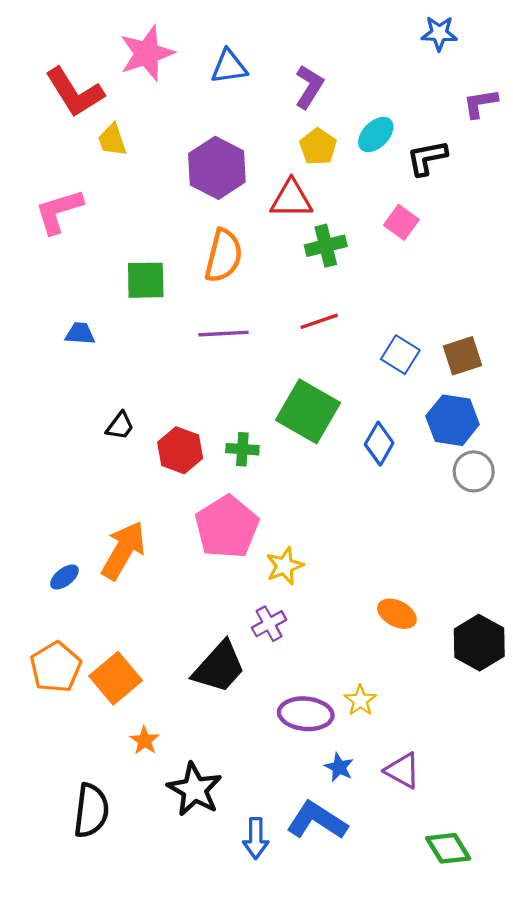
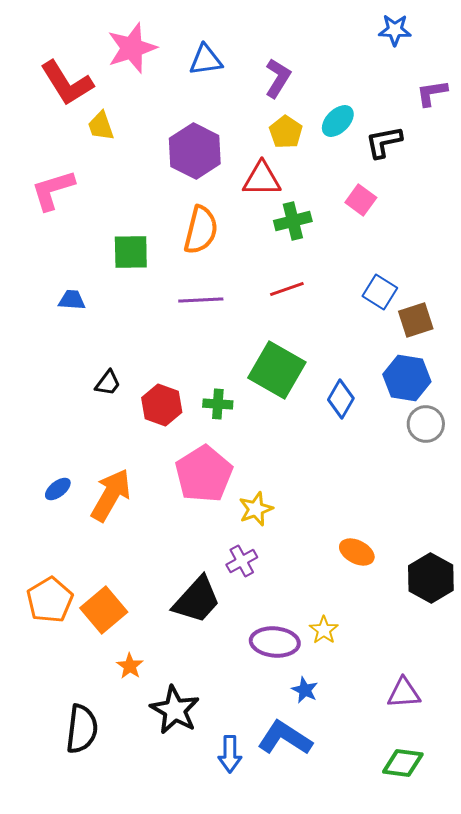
blue square: (400, 355) -> (380, 292), moved
blue ellipse: (64, 577) -> (58, 489), moved
purple triangle: (403, 771) -> (404, 693), moved, turned -33
green diamond: (448, 848) -> (403, 763), turned -51

